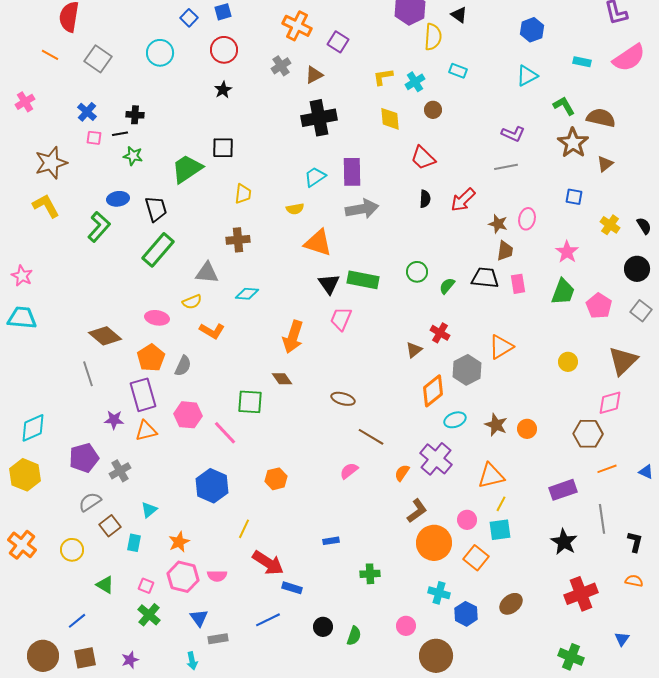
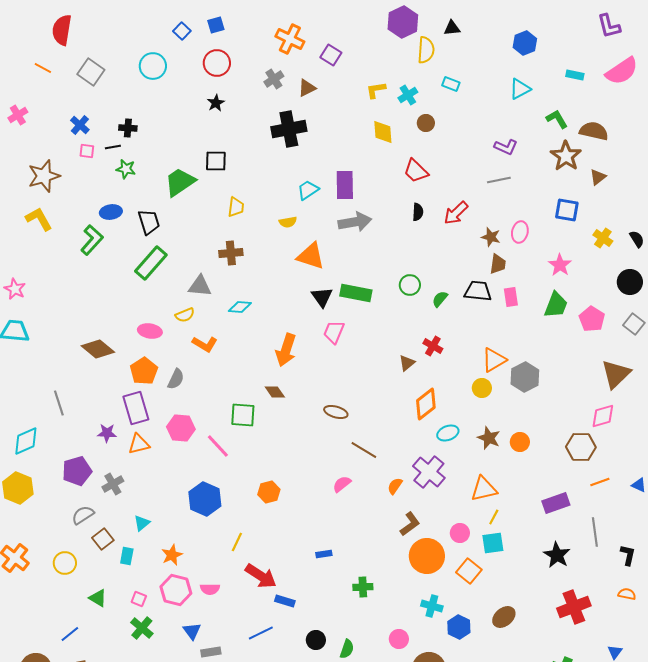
black triangle: (459, 15) -> (452, 28), turned -42
black cross: (319, 118) -> (289, 129), moved
blue square: (574, 197) -> (567, 210), size x1.4
yellow circle: (568, 362) -> (482, 388), moved
gray hexagon: (467, 370) -> (525, 377), moved
gray line: (88, 374) -> (59, 403), moved

